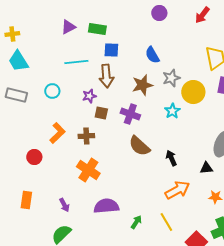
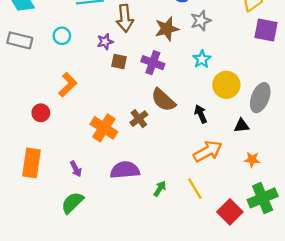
yellow circle: (193, 92) -> (226, 85), moved
brown cross: (86, 136) -> (139, 119), moved, turned -35
orange rectangle: (26, 200) -> (32, 163), size x1.4

